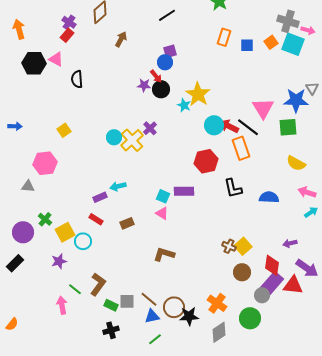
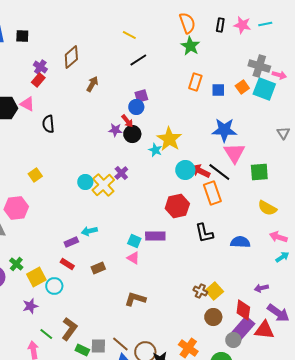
blue star: (296, 100) -> (224, 130), moved

